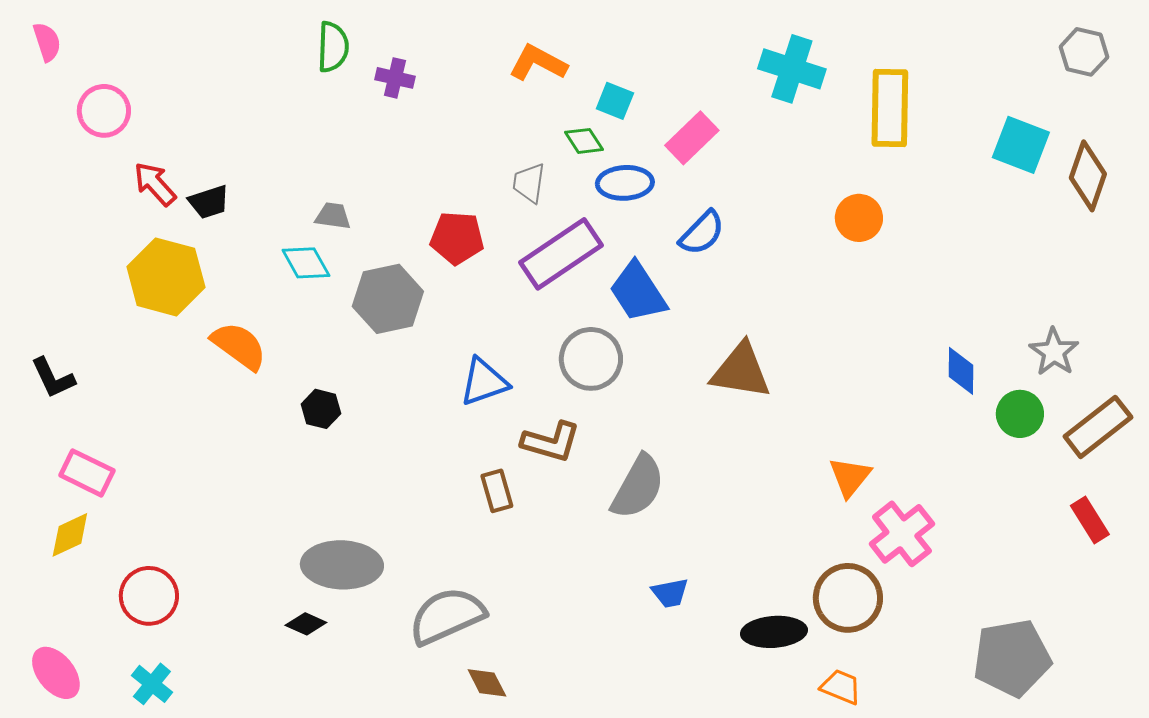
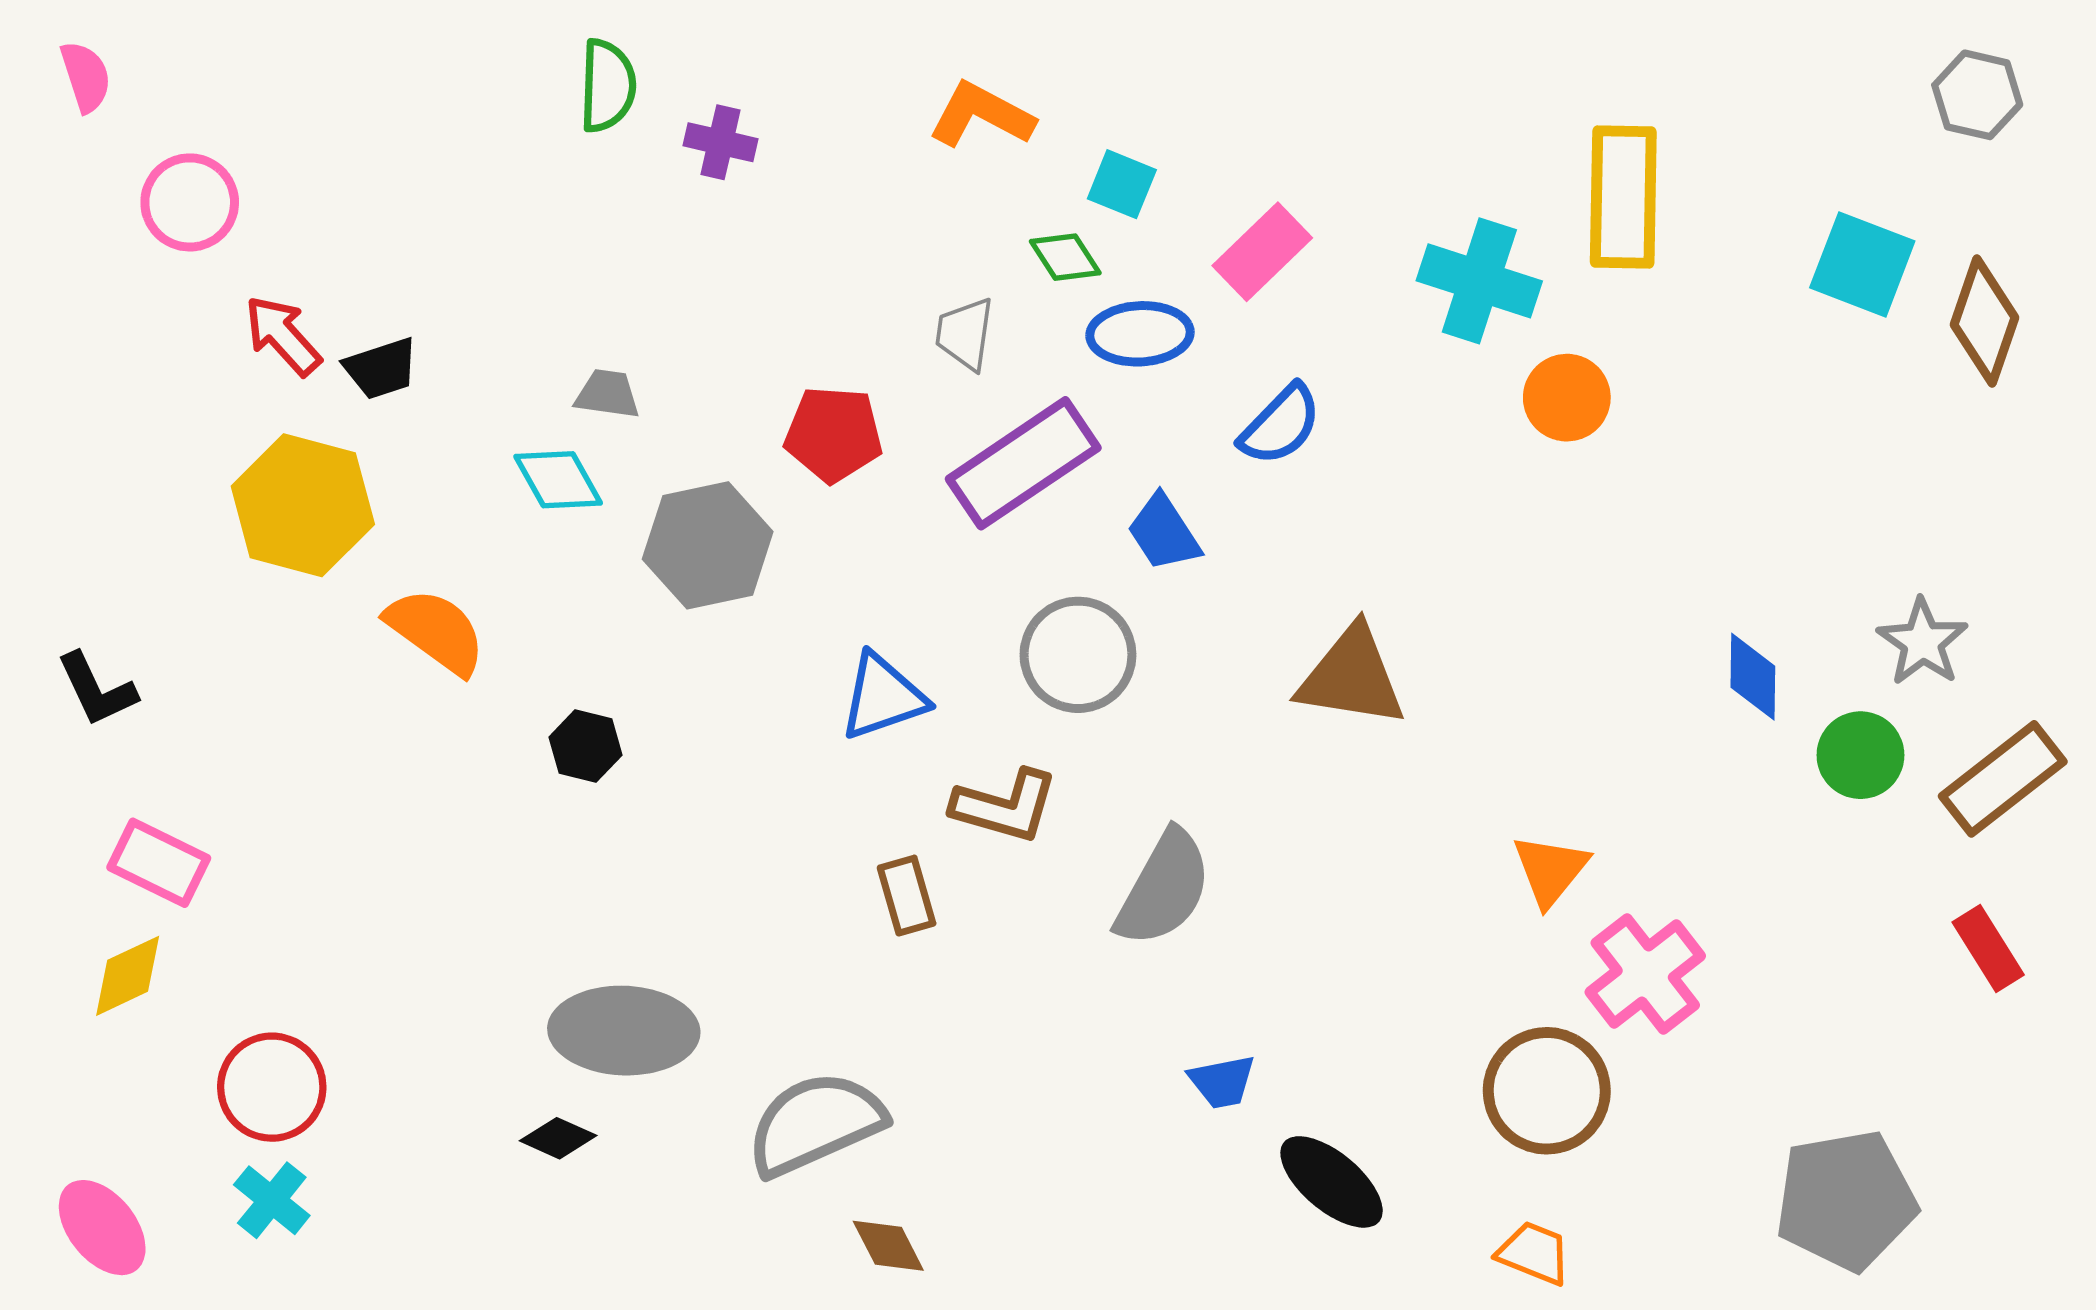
cyan cross: (792, 69) -> (1479, 281), moved
blue trapezoid: (638, 292) -> (1164, 533), size x0.7
black ellipse: (774, 632) -> (1332, 1182), moved, turned 44
cyan cross: (152, 684) -> (272, 1200), moved

